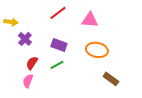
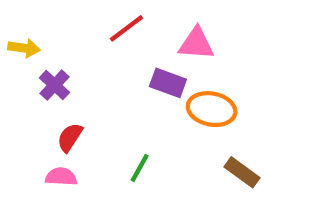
purple rectangle: (59, 45) -> (168, 83), moved
green line: (57, 65) -> (140, 168), moved, turned -32
pink semicircle: (28, 81) -> (61, 177), turned 72

